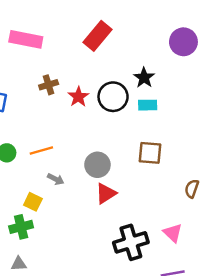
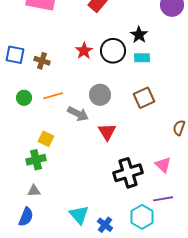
brown cross: (49, 85) -> (42, 61), moved, turned 35
brown square: (150, 153) -> (144, 98), turned -30
gray circle: (97, 165) -> (100, 95), moved
gray arrow: (56, 179) -> (78, 114), moved, size x1.5
red triangle: (106, 193) -> (107, 132), turned -30

